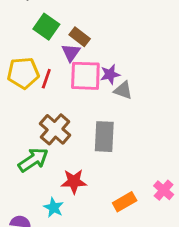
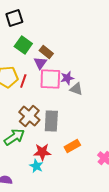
gray rectangle: (104, 137) -> (51, 121), moved
orange rectangle: (125, 202) -> (72, 146), moved
cyan star: (54, 208) -> (36, 166), moved

